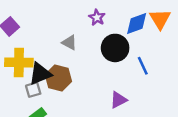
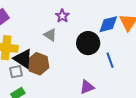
purple star: (97, 17) -> (62, 16), moved
black triangle: (40, 74) -> (23, 59), turned 50

